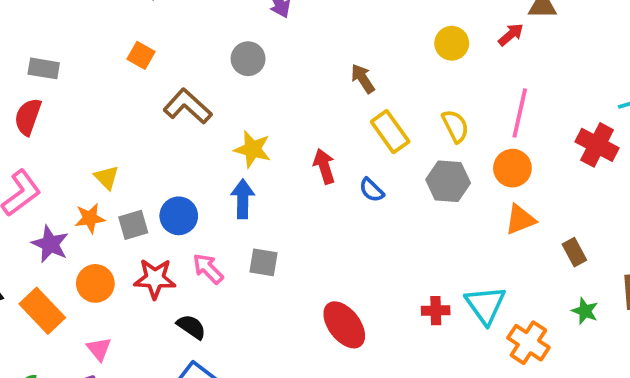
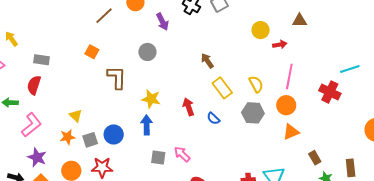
red arrow: (511, 35) -> (280, 45), moved, turned 32
yellow circle: (452, 43) -> (261, 30), moved
brown L-shape: (188, 106) -> (117, 78), turned 50
purple star: (50, 244) -> (37, 157), moved
brown rectangle: (574, 252) -> (315, 158), moved
pink arrow: (208, 269) -> (182, 154), moved

